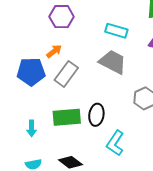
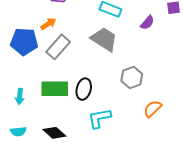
cyan L-shape: (115, 143) -> (99, 118), turned 40

